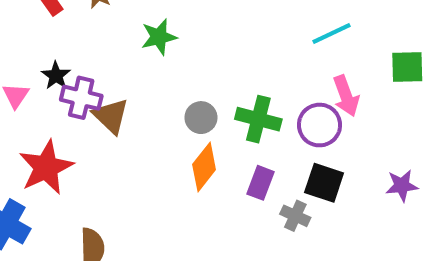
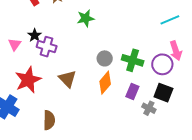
brown triangle: (111, 116) -> (67, 79), moved

